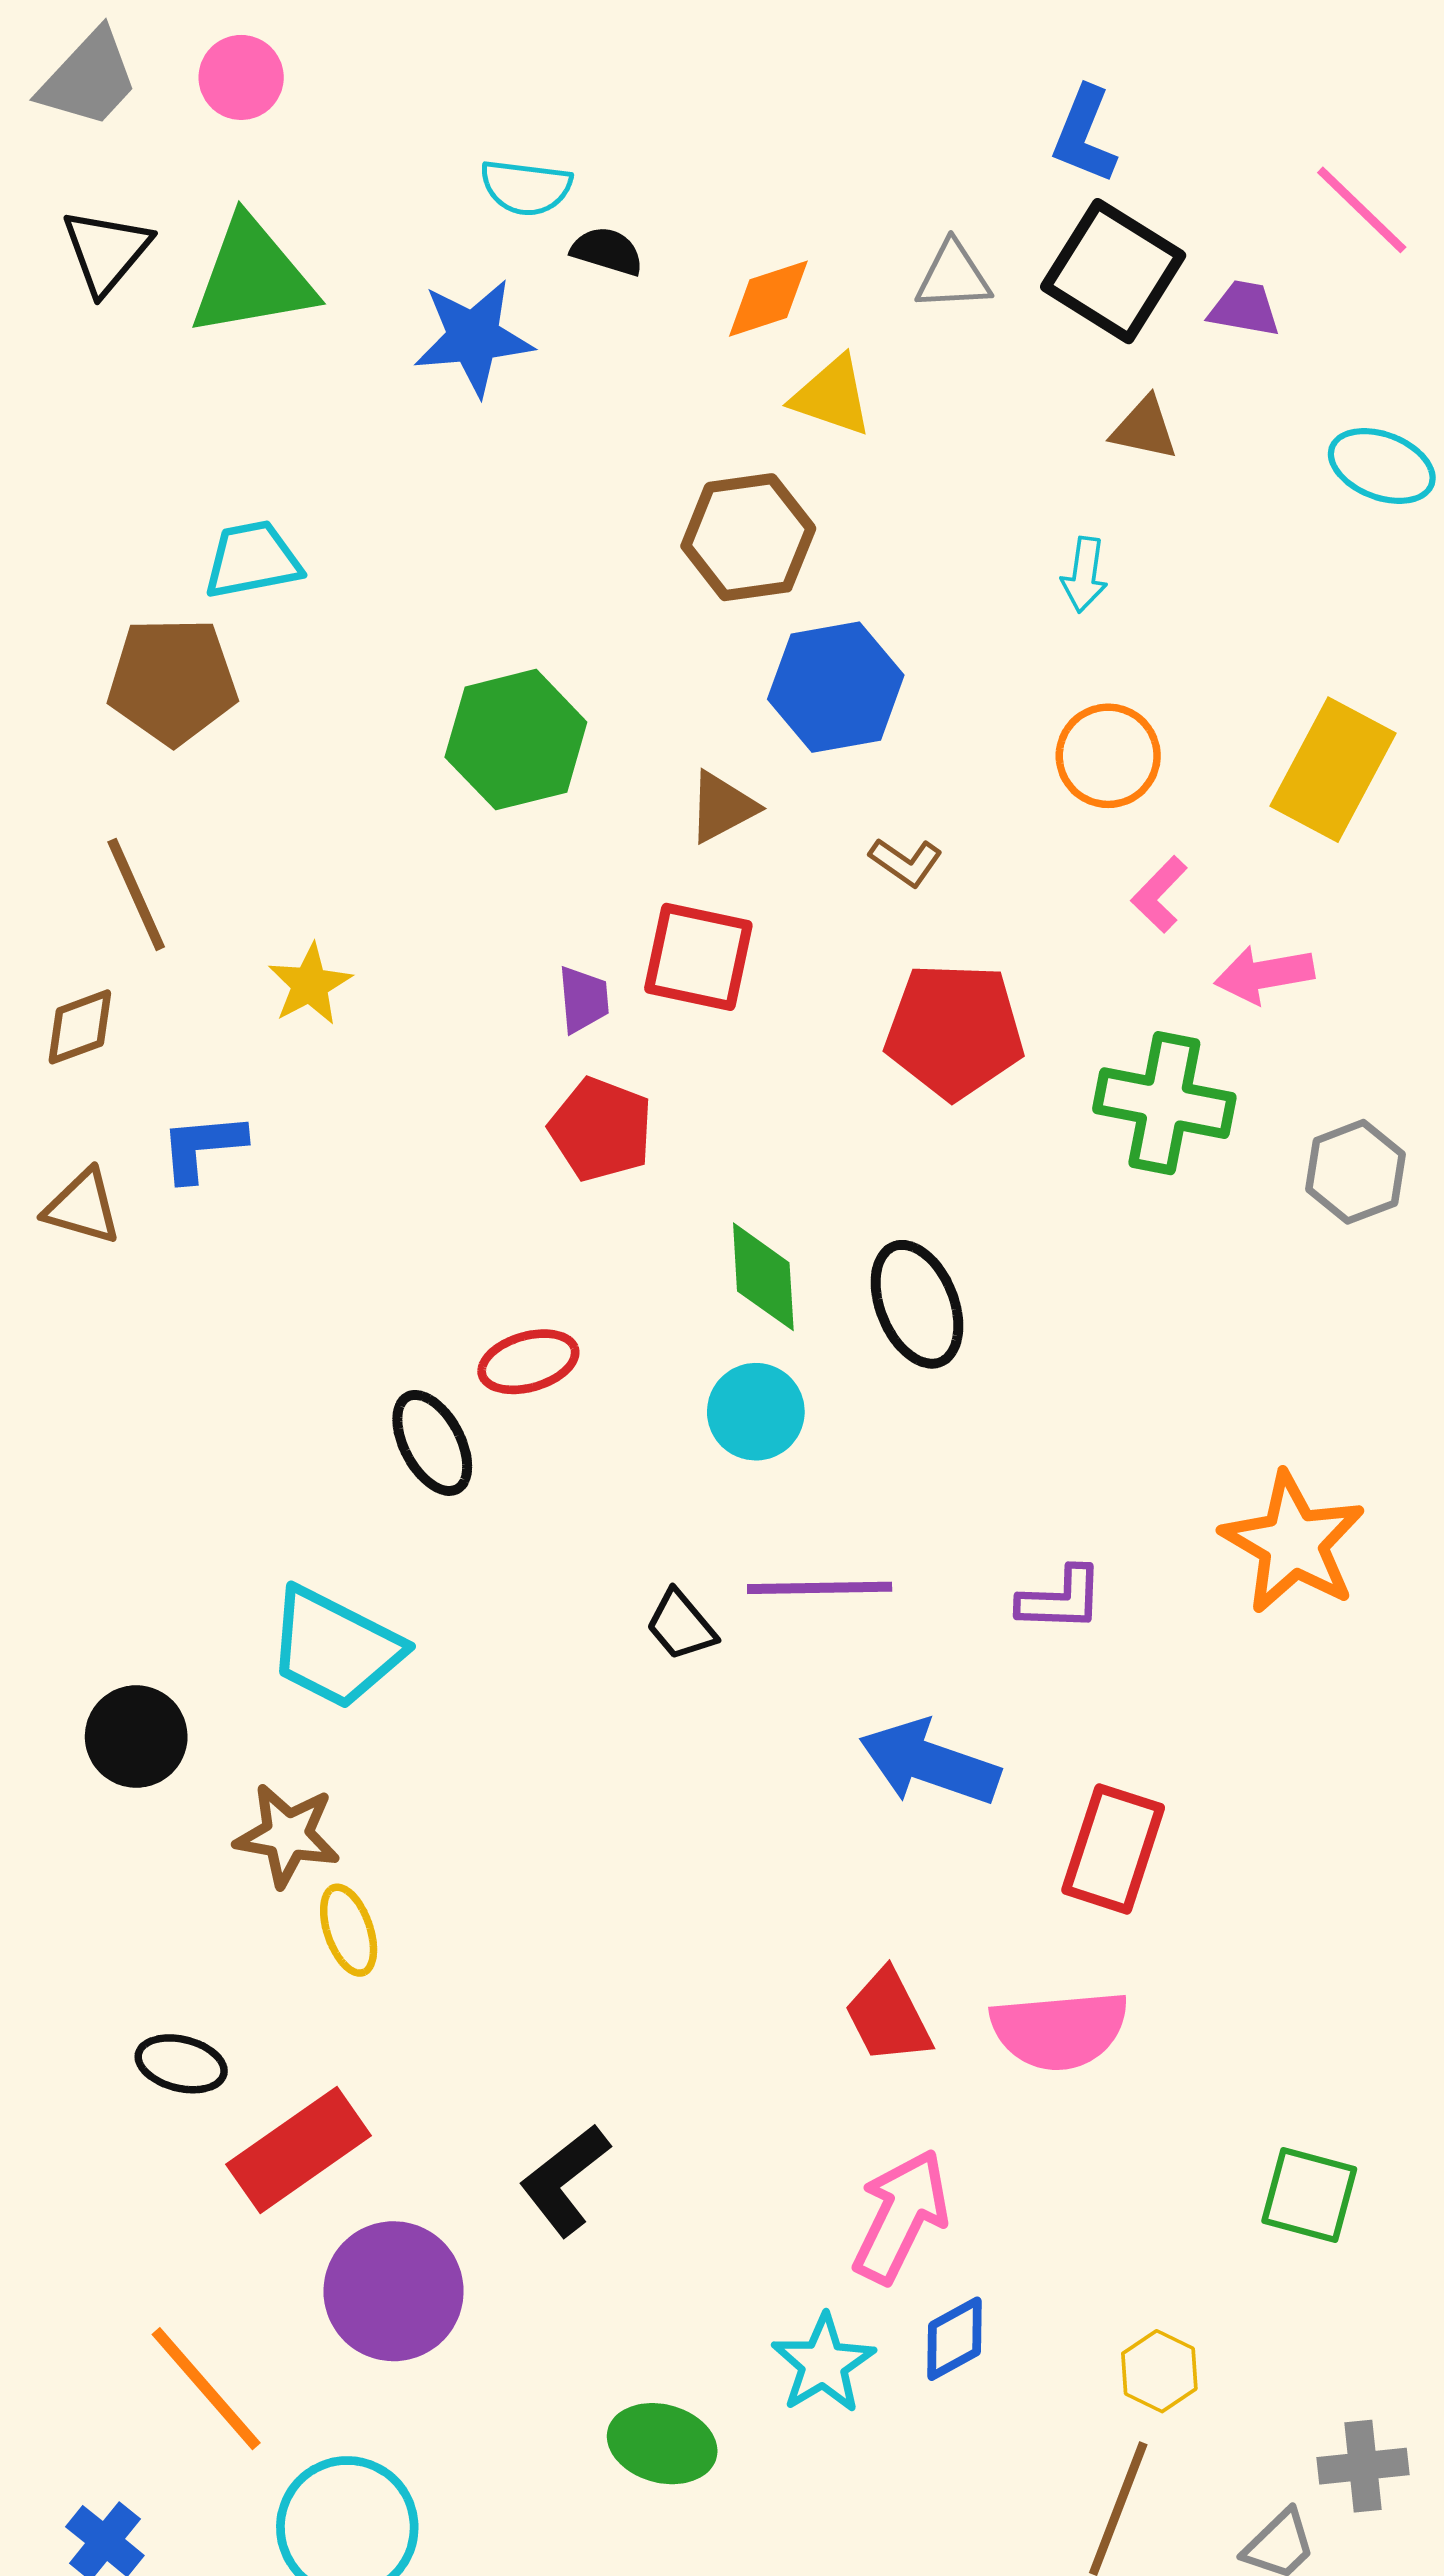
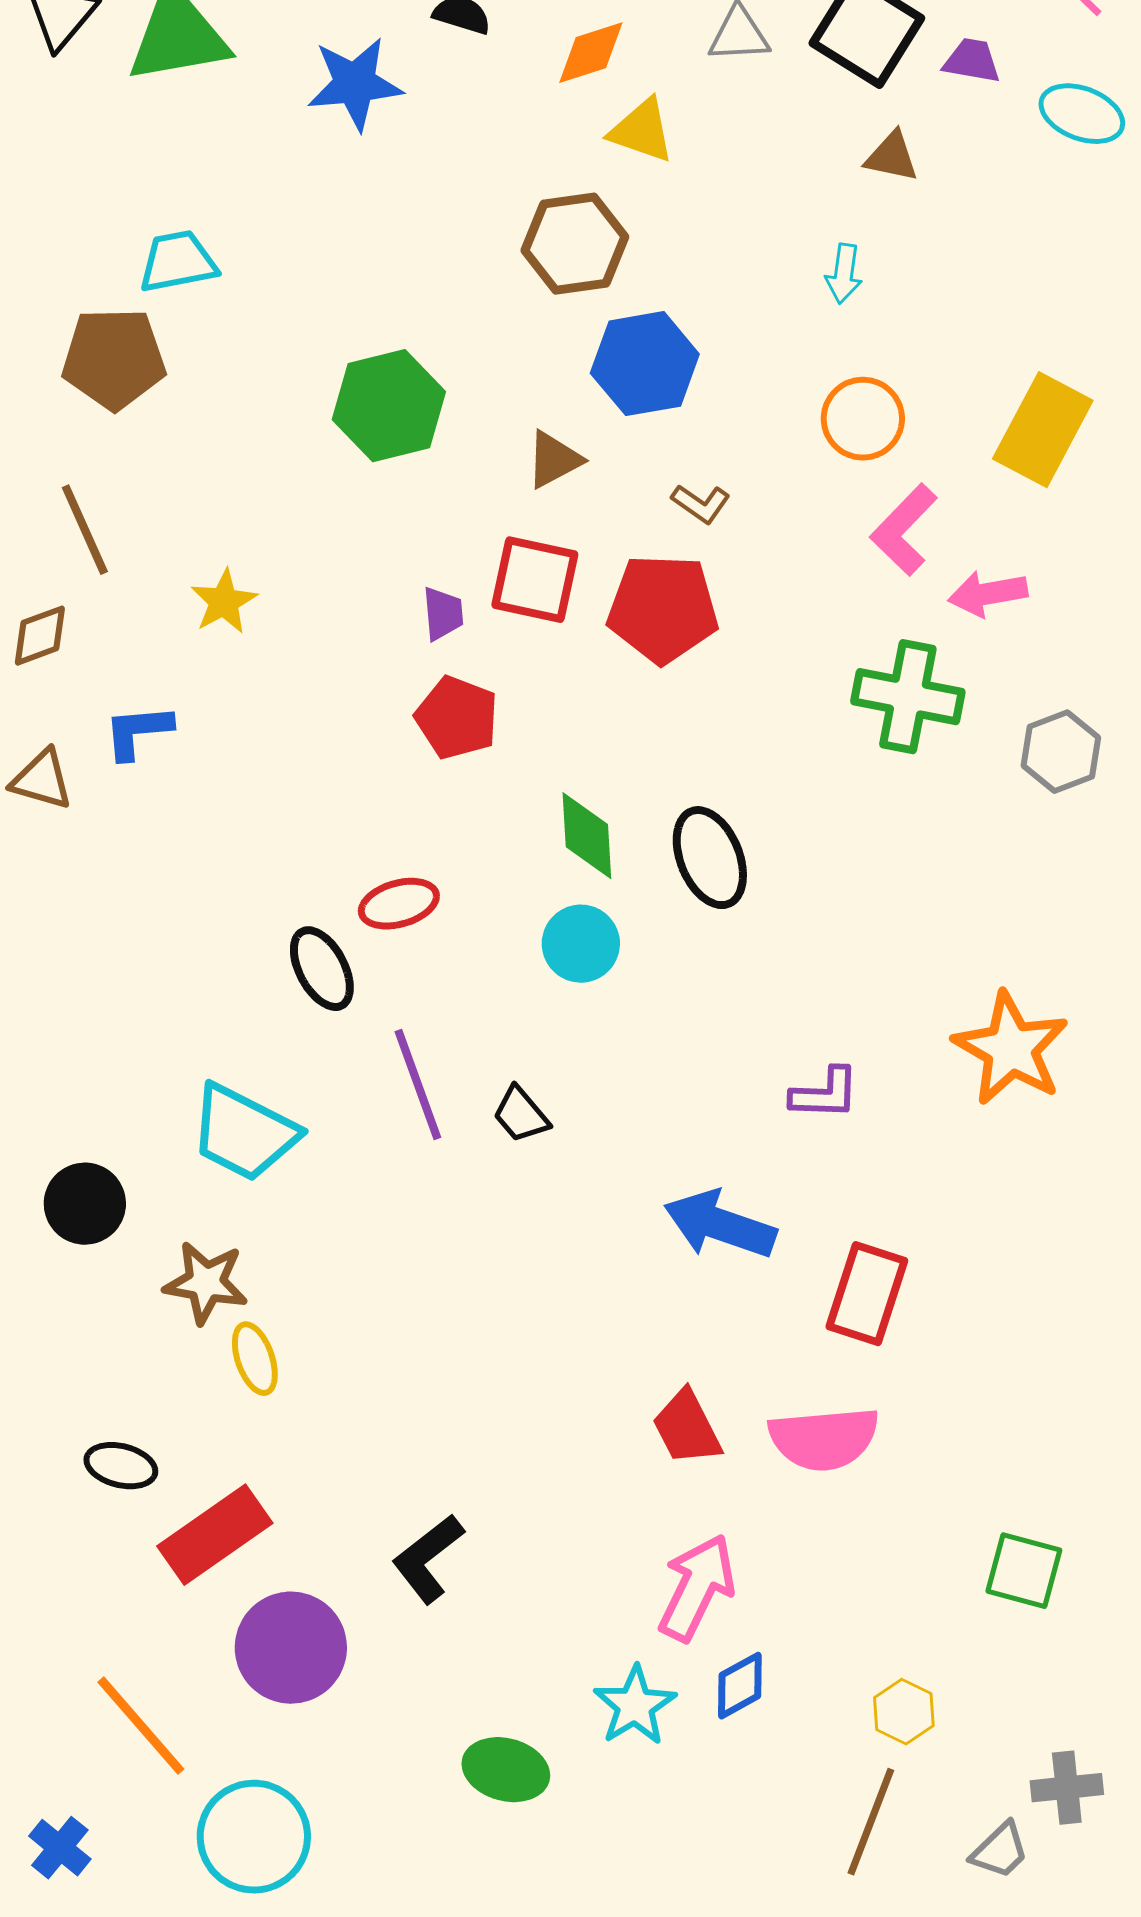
cyan ellipse: (1382, 466) -> (1082, 114), moved
pink L-shape: (1159, 894) -> (904, 530), size x1.5
red pentagon: (954, 1031) -> (663, 609), moved
purple line: (820, 1588) -> (418, 1085), moved, turned 71

